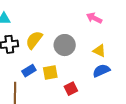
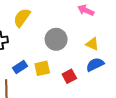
yellow semicircle: (34, 40) -> (22, 18), moved
red square: (71, 89) -> (69, 76), moved

